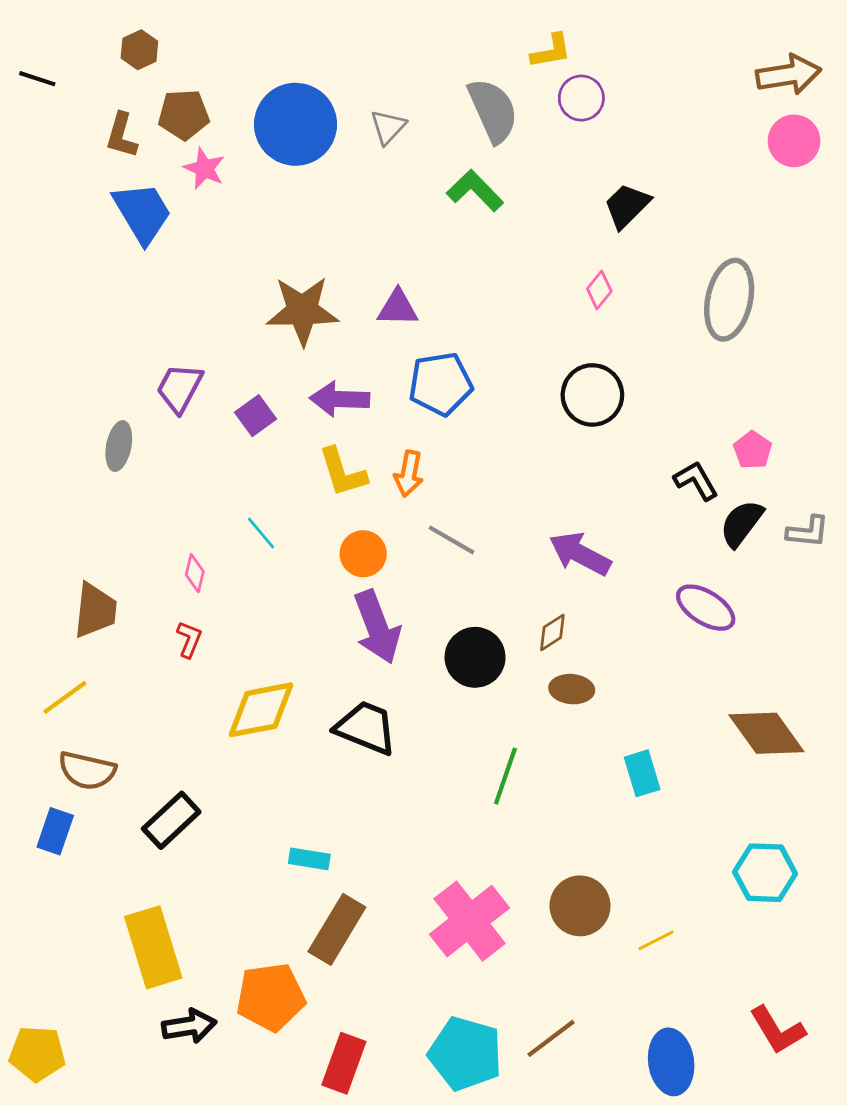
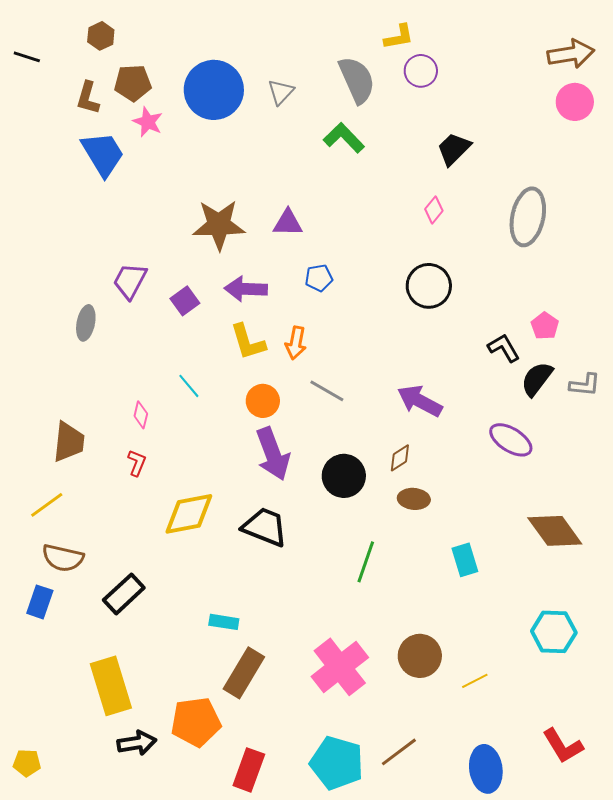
blue pentagon: (441, 384) -> (319, 278), size x0.6
yellow pentagon: (37, 1054) -> (27, 763), size x0.7

